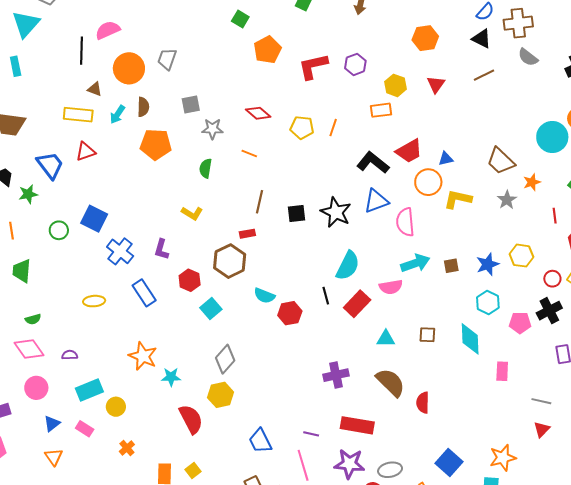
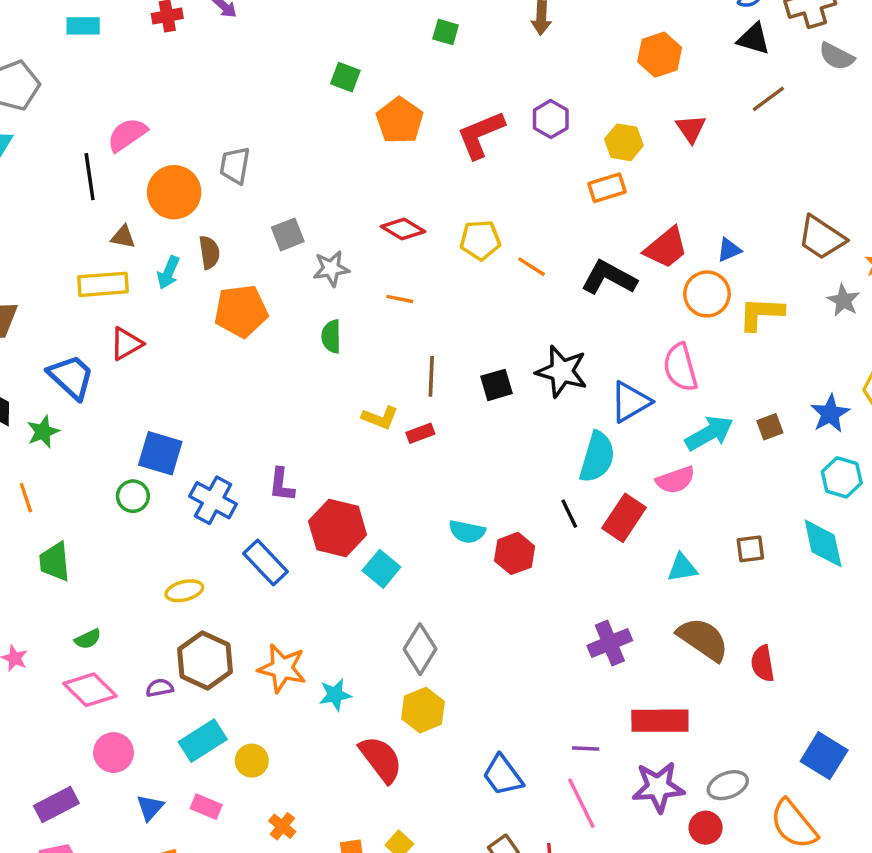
orange line: (333, 128) -> (532, 267), moved, turned -66
blue triangle: (376, 201) -> (630, 402), moved
yellow L-shape: (192, 213) -> (380, 418), moved
green circle: (59, 230) -> (133, 496), moved
brown hexagon: (230, 261) -> (205, 661), moved
red hexagon: (190, 280) -> (338, 528), size x1.5

